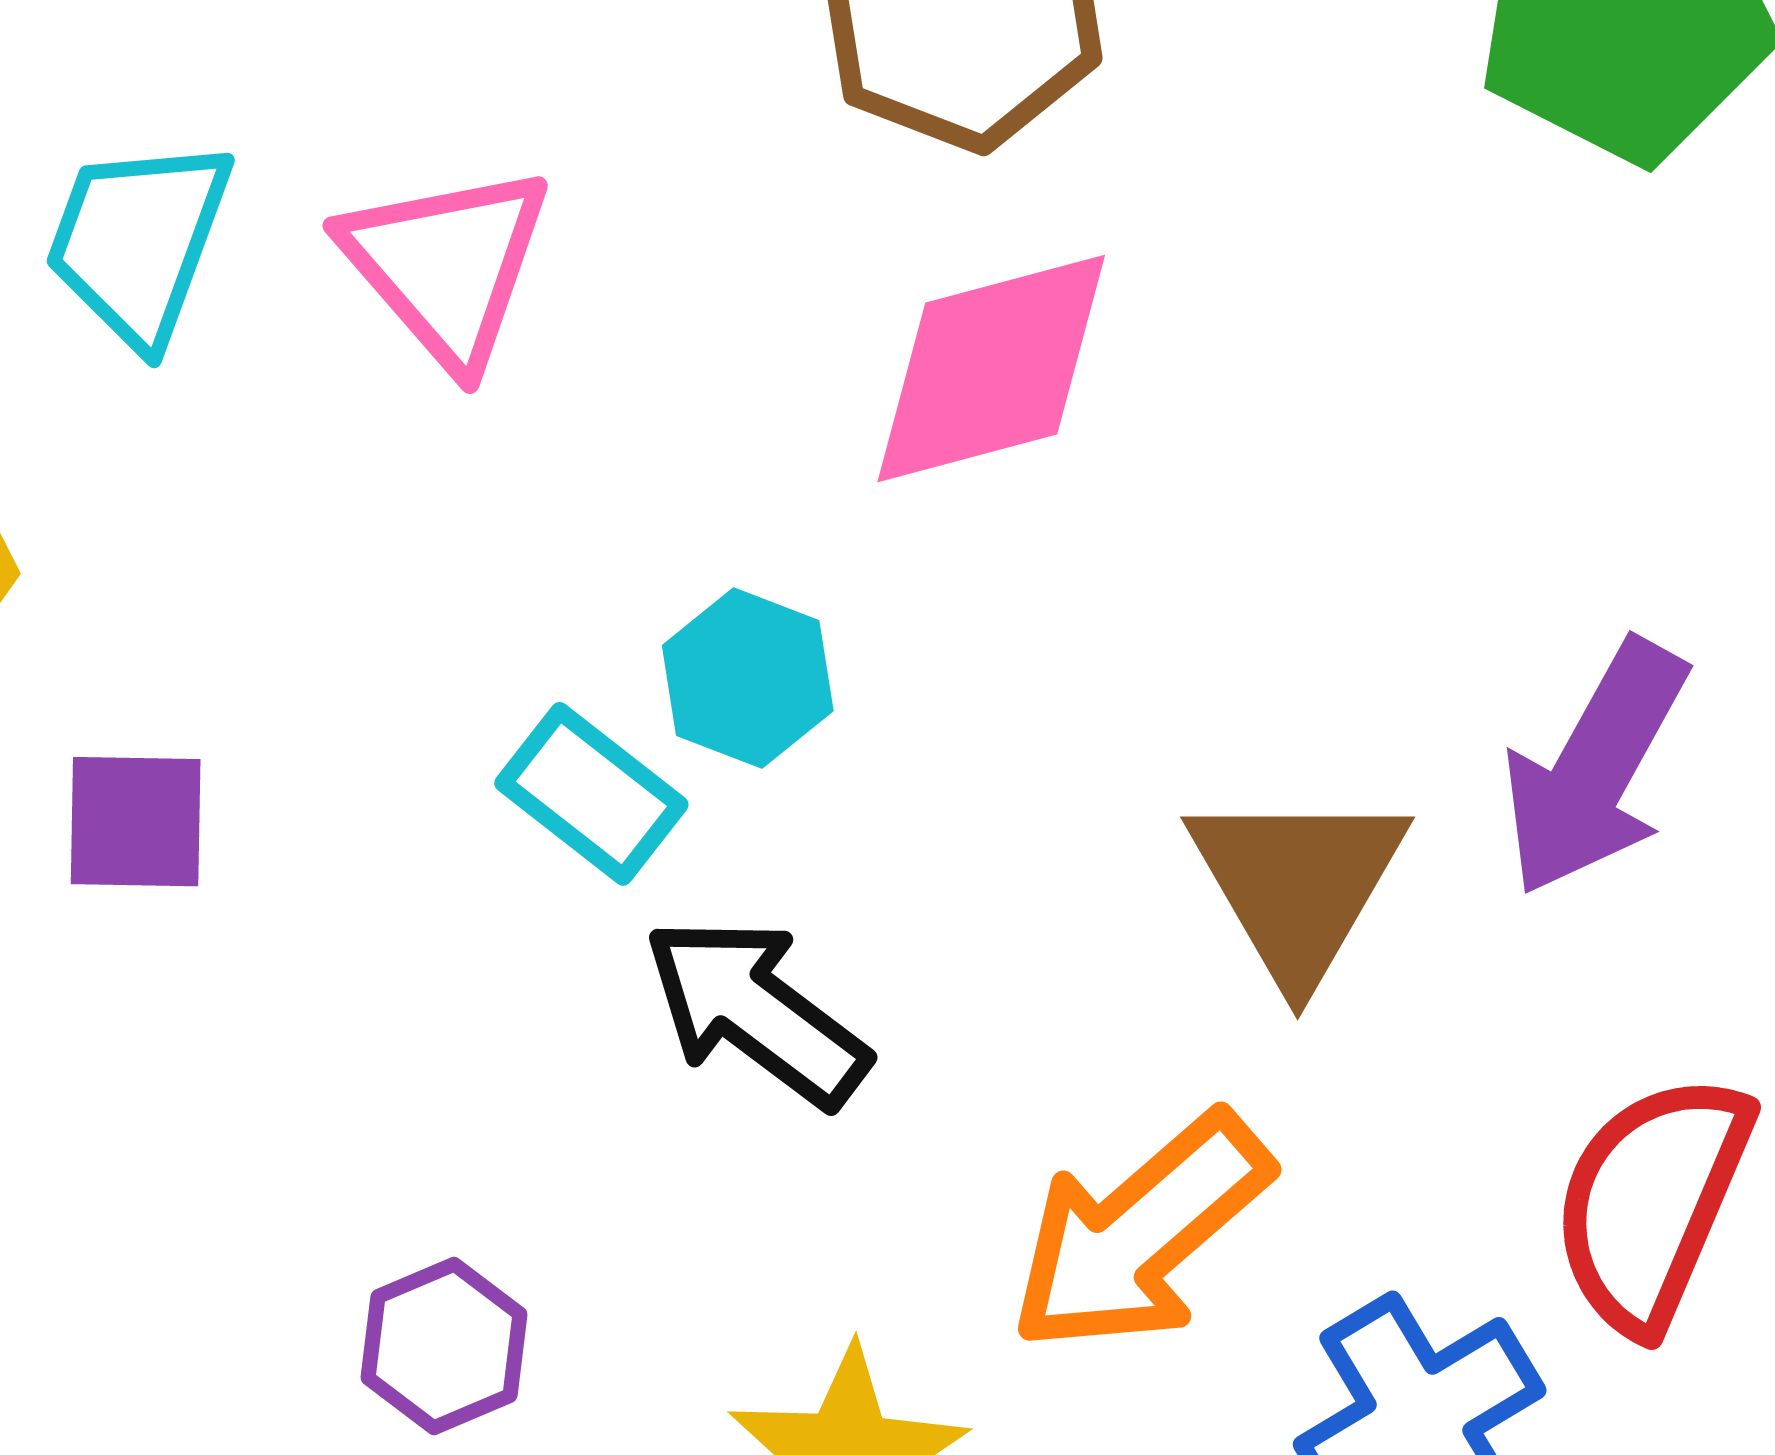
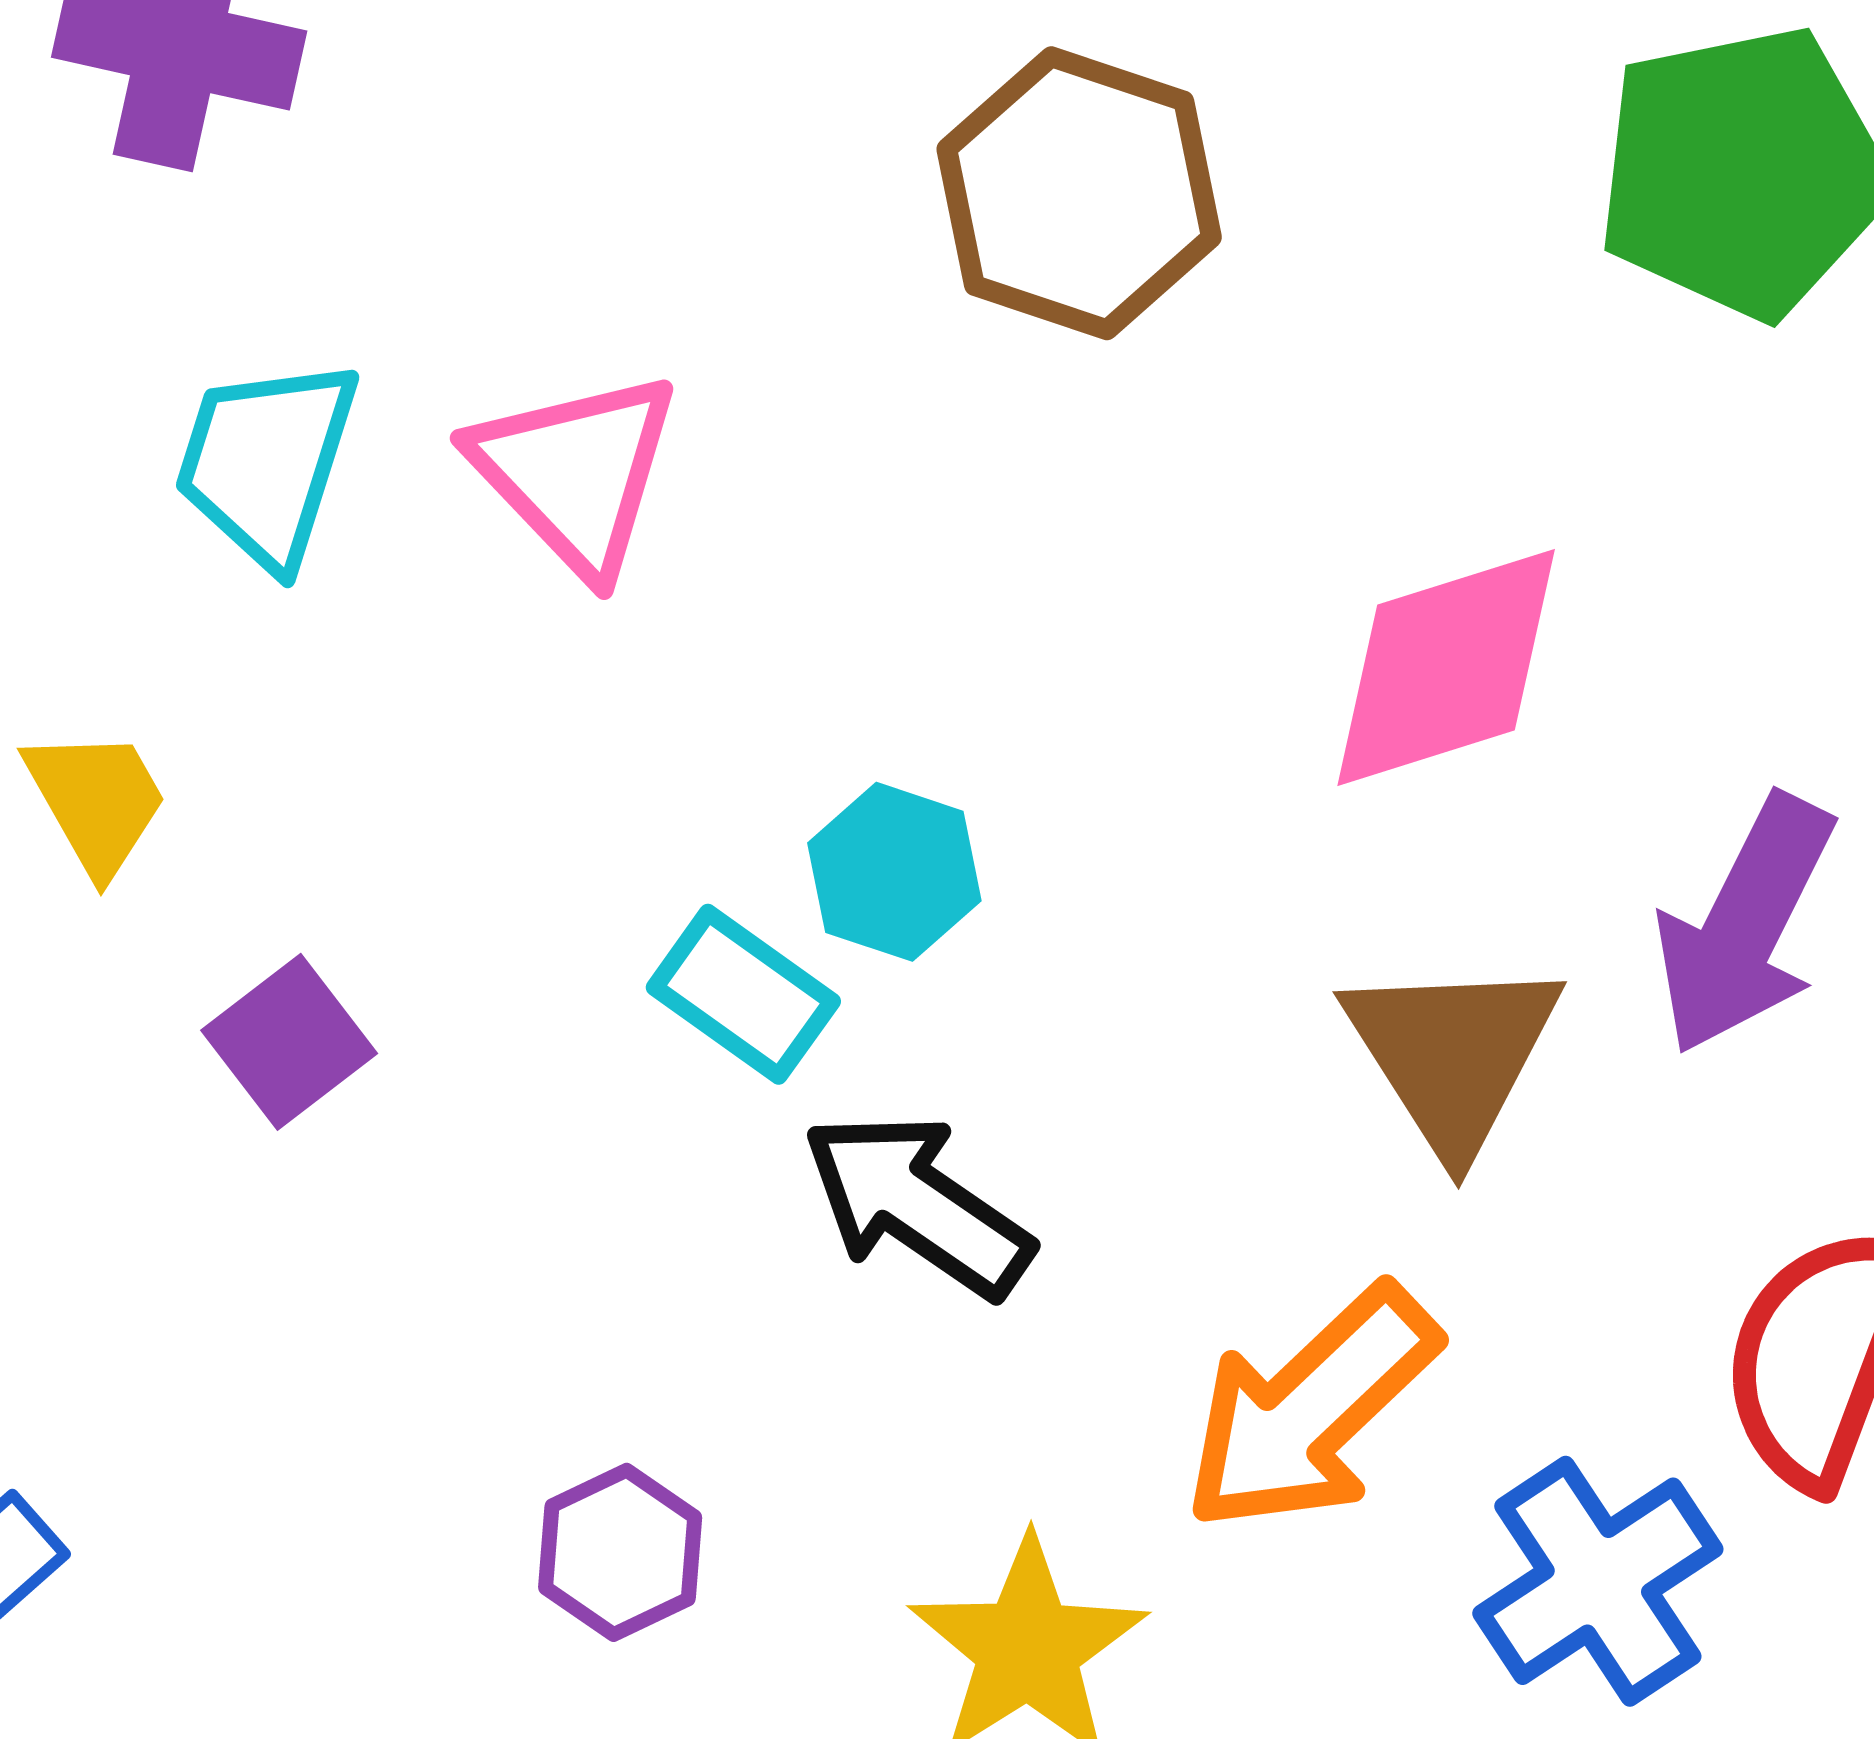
pink diamond: (991, 368) -> (1446, 667), moved
purple square: (136, 822) -> (289, 1042), turned -36

